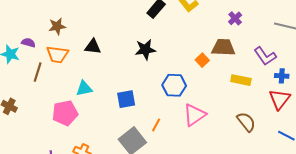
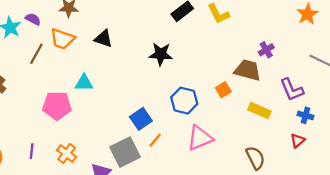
purple cross: (235, 18) -> (266, 50), moved
orange square: (202, 60) -> (223, 90), moved
blue square: (126, 99) -> (141, 119), moved, turned -36
red triangle: (280, 99) -> (298, 141), size x0.6

